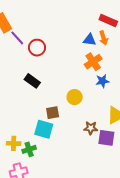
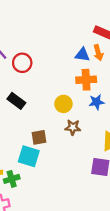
orange cross: (93, 62) -> (86, 80), turned 30
yellow circle: (75, 97) -> (63, 104), moved
brown star: (91, 128) -> (73, 127), moved

